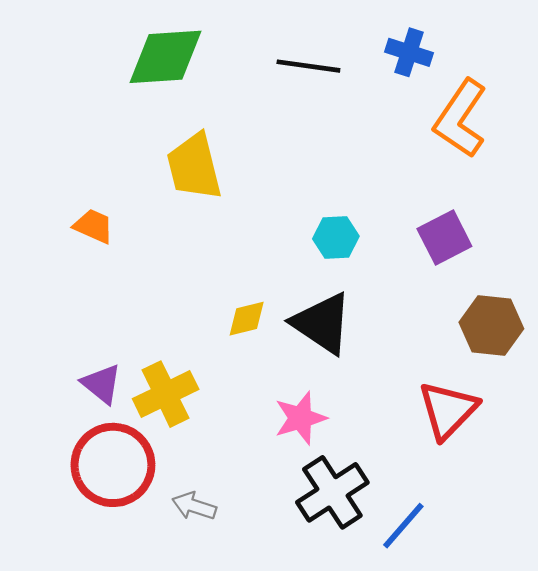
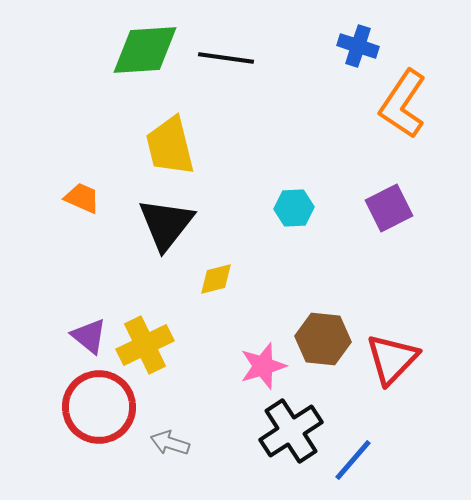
black line: (308, 66) -> (226, 58), moved
black triangle: (322, 323) -> (166, 224), moved, turned 34
brown hexagon: (491, 326) -> (323, 339), moved

